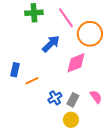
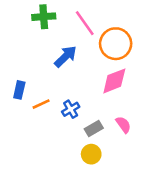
pink diamond: (76, 63) -> (114, 81), moved
blue cross: (55, 98) -> (71, 109), moved
gray rectangle: (73, 100) -> (94, 128), turned 32

